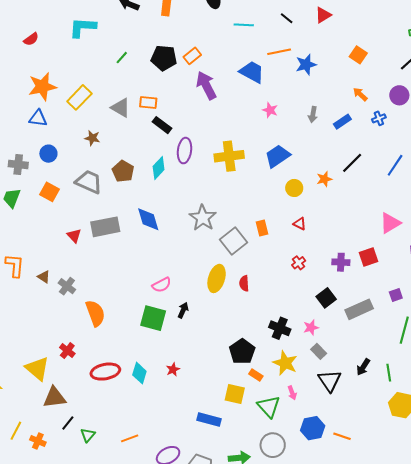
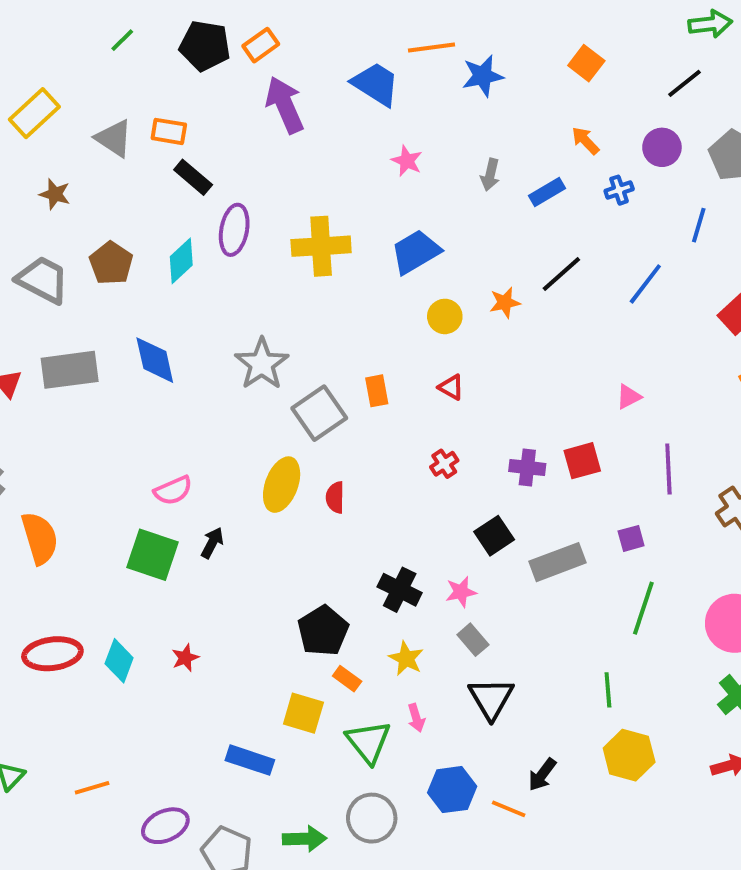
pink triangle: (390, 223) -> (629, 397), size x0.6
yellow star: (285, 363) -> (406, 658), size x0.7
black arrow: (363, 367) -> (542, 775), moved

